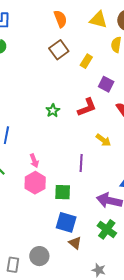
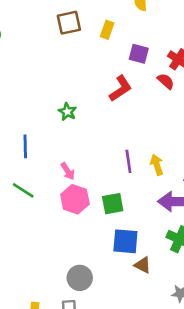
brown square: (59, 50) -> (69, 23), turned 36
green star: (53, 111) -> (67, 112), moved
yellow arrow: (103, 140) -> (157, 165), moved, turned -133
gray circle: (39, 256) -> (80, 278), moved

